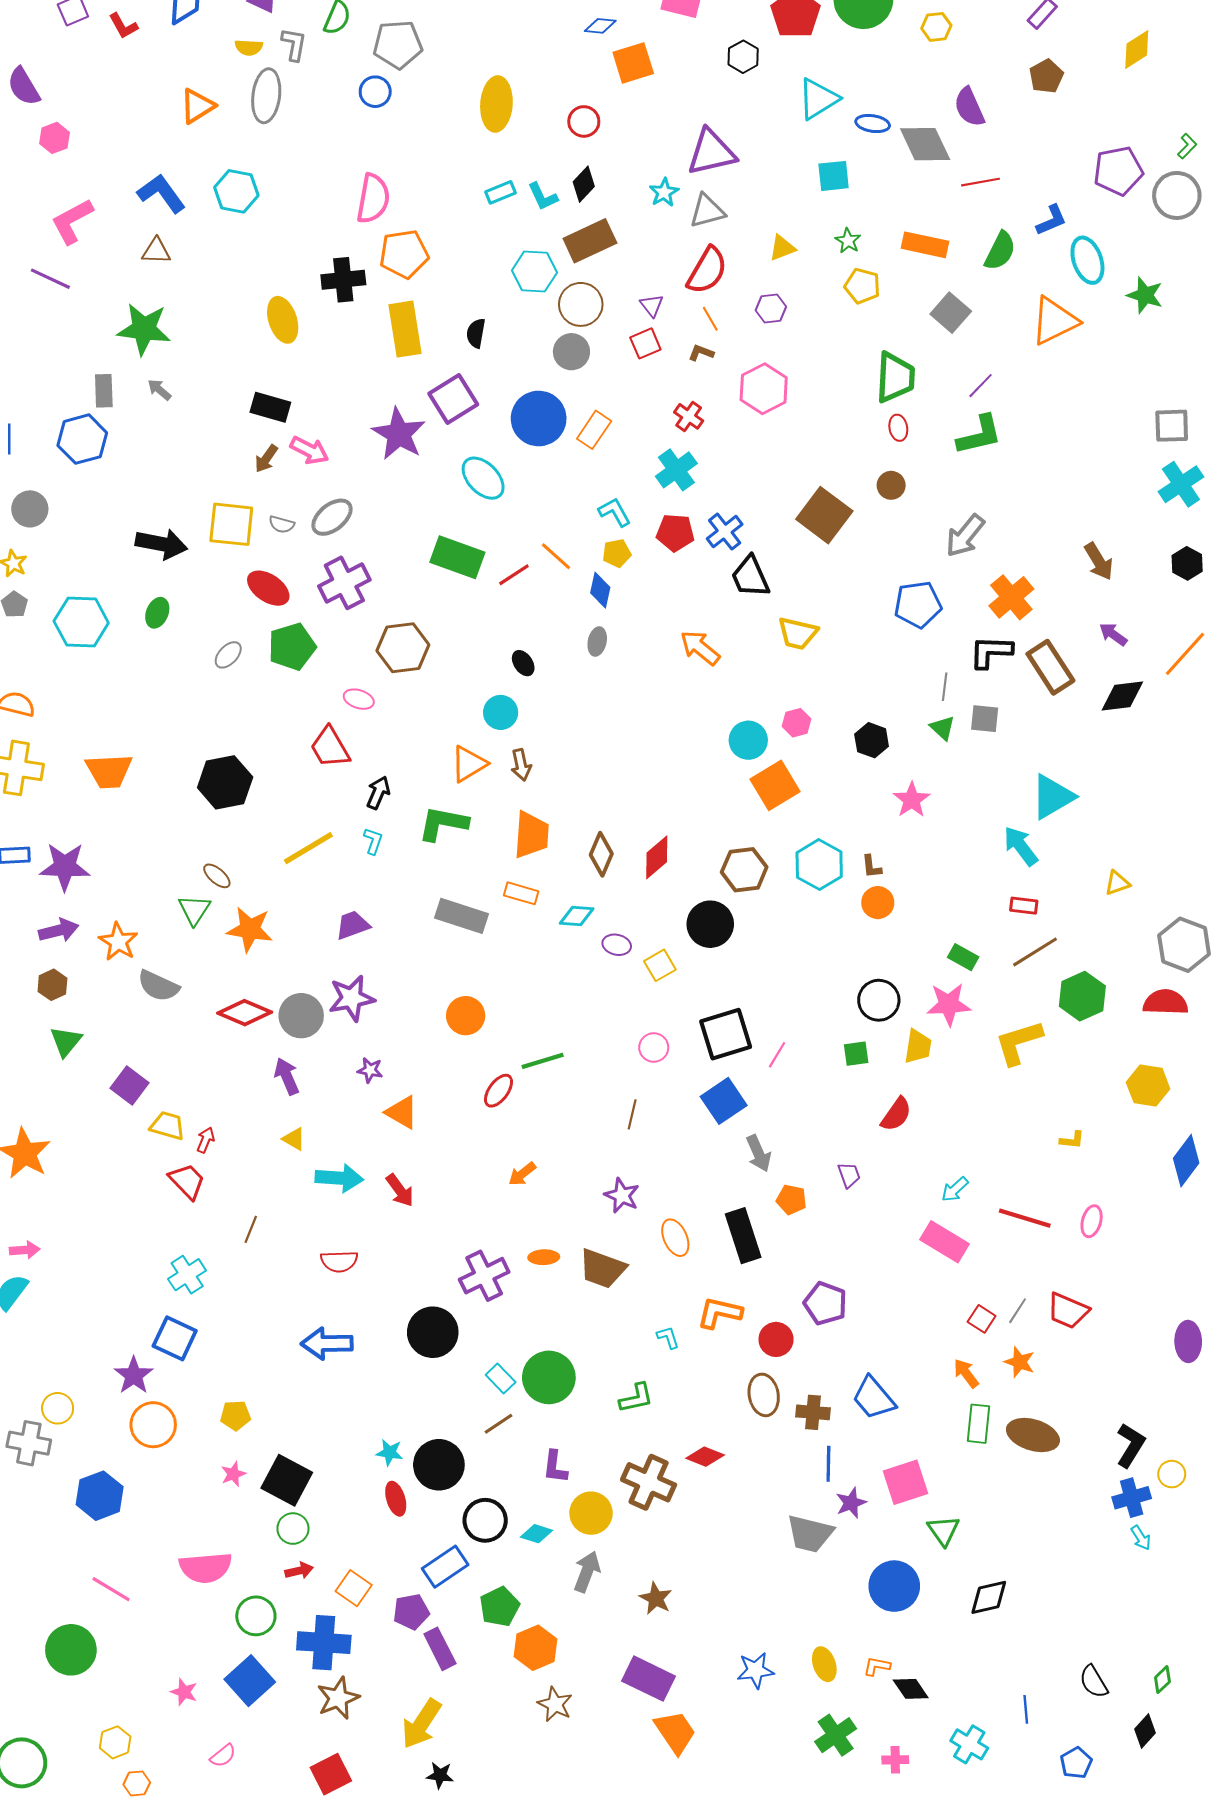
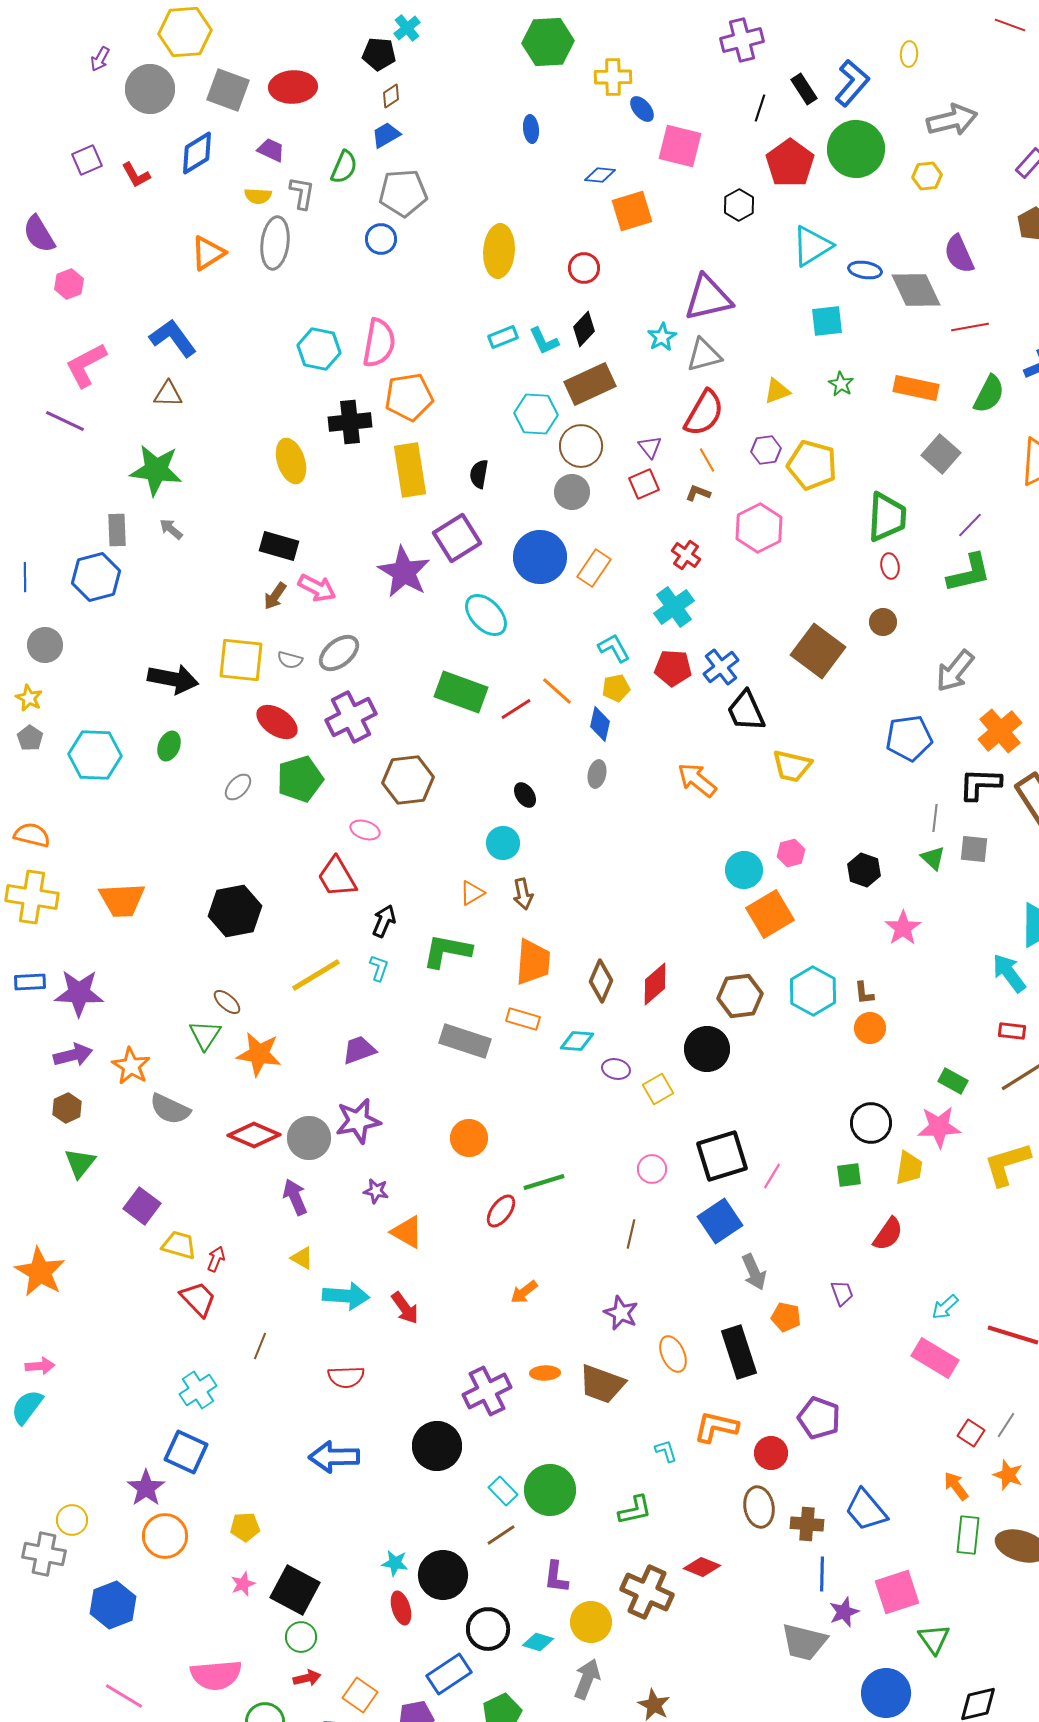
cyan hexagon: (236, 191) -> (319, 349), moved
yellow pentagon: (862, 286) -> (812, 465), moved, size x1.4
orange triangle: (469, 764) -> (472, 893), size x0.7

